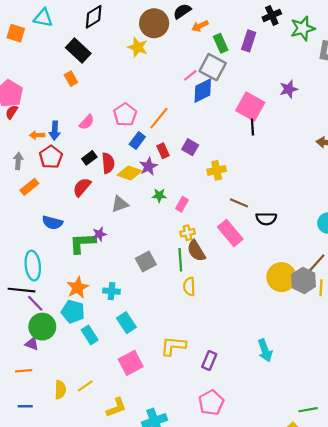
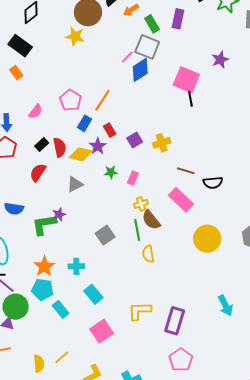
purple square: (190, 147) -> (135, 140), moved, turned 35
yellow circle: (281, 277) -> (207, 239), moved
purple rectangle: (209, 361) -> (175, 321), size x1.5

